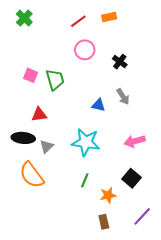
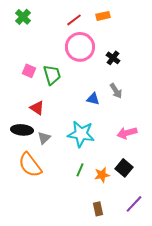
pink circle: (85, 50) -> (80, 47), size x1.5
red triangle: (39, 115) -> (37, 108), turned 42
orange star: (108, 195) -> (102, 175), moved

